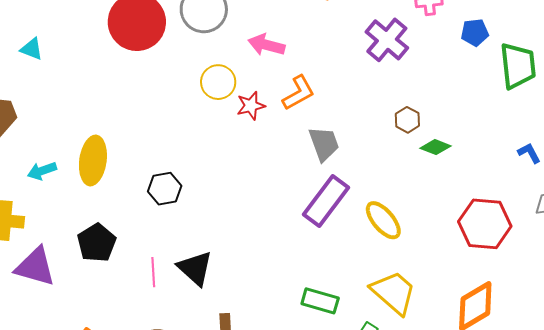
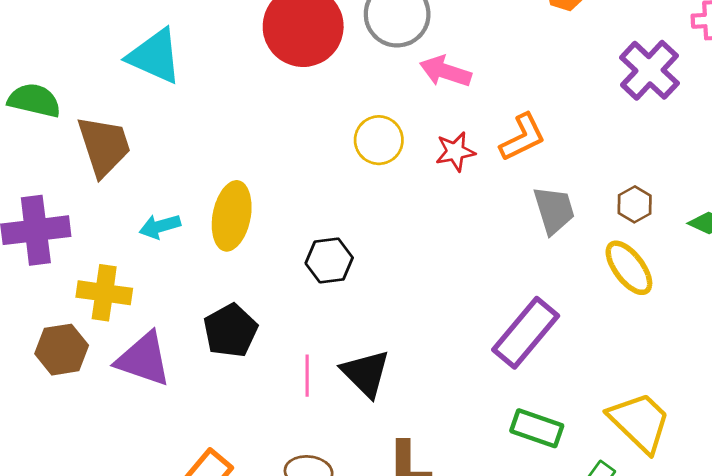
pink arrow: (266, 45) -> (445, 71), moved
cyan triangle: (32, 49) -> (155, 56), size x1.8
yellow circle: (218, 82) -> (379, 140), moved
brown hexagon: (407, 120) -> (635, 204), moved
purple rectangle: (326, 201) -> (526, 333), moved
yellow ellipse: (383, 220) -> (629, 268), moved

